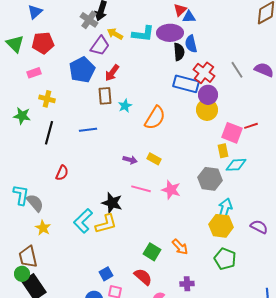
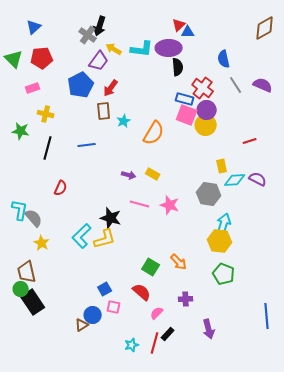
blue semicircle: (191, 44) -> (224, 59), moved
blue rectangle: (186, 84) -> (185, 99), size x0.7
pink square: (232, 133) -> (187, 115), moved
purple semicircle: (259, 227) -> (258, 179), moved

